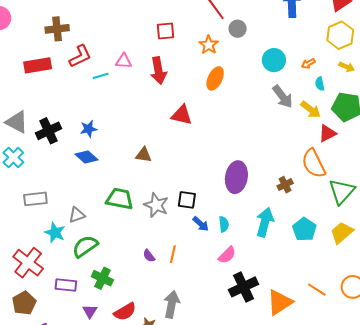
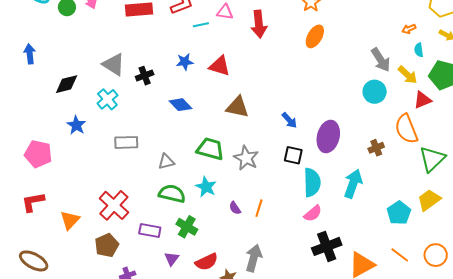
cyan circle: (274, 60) -> (375, 92), moved
red triangle: (182, 115) -> (220, 66), moved
blue star: (88, 129) -> (185, 62), moved
black cross: (49, 131) -> (145, 76), size x0.7
brown triangle: (144, 155) -> (237, 107), size x1.4
black square: (187, 200) -> (293, 155), moved
blue arrow: (201, 224) -> (289, 120), moved
cyan semicircle: (224, 224) -> (312, 182), size x1.8
cyan pentagon: (304, 229) -> (399, 213), moved
cyan star: (55, 233) -> (206, 187), moved
green semicircle: (85, 246) -> (172, 194), turned 44

